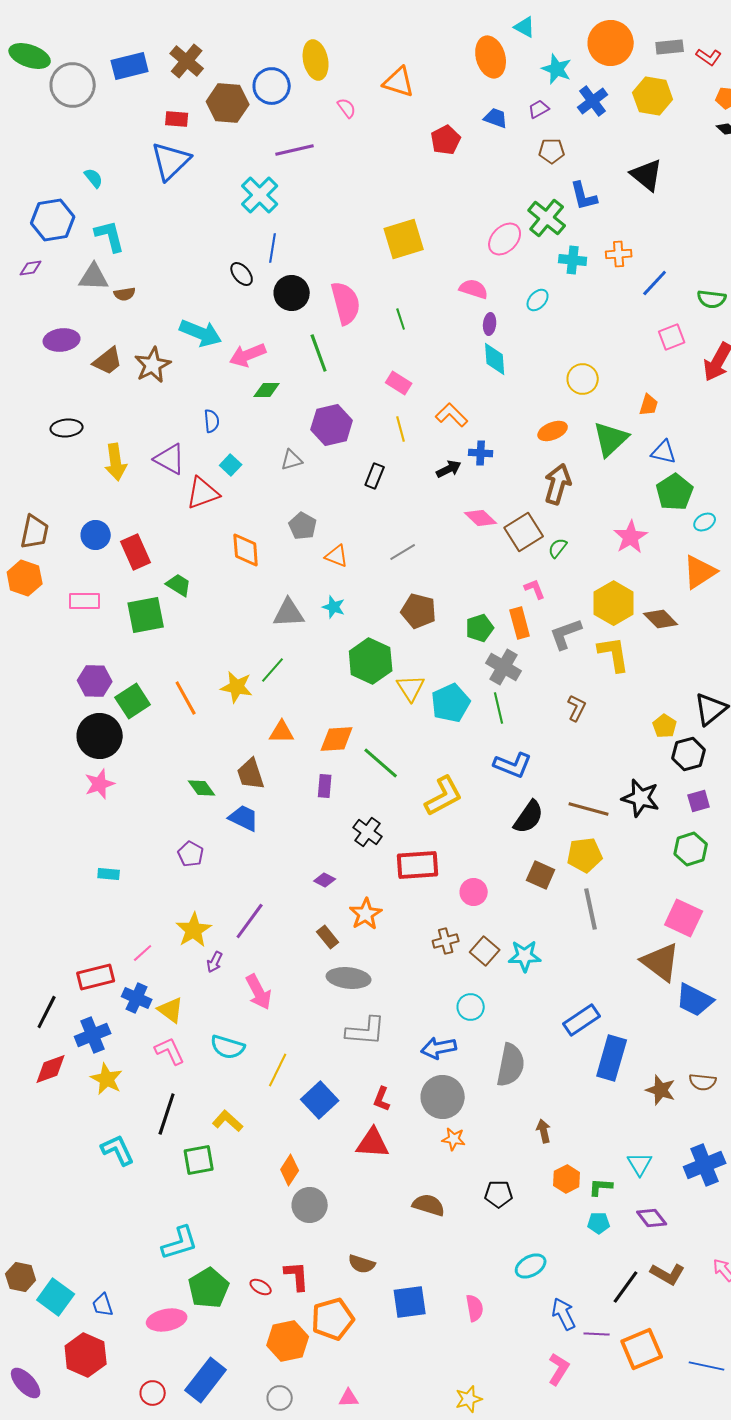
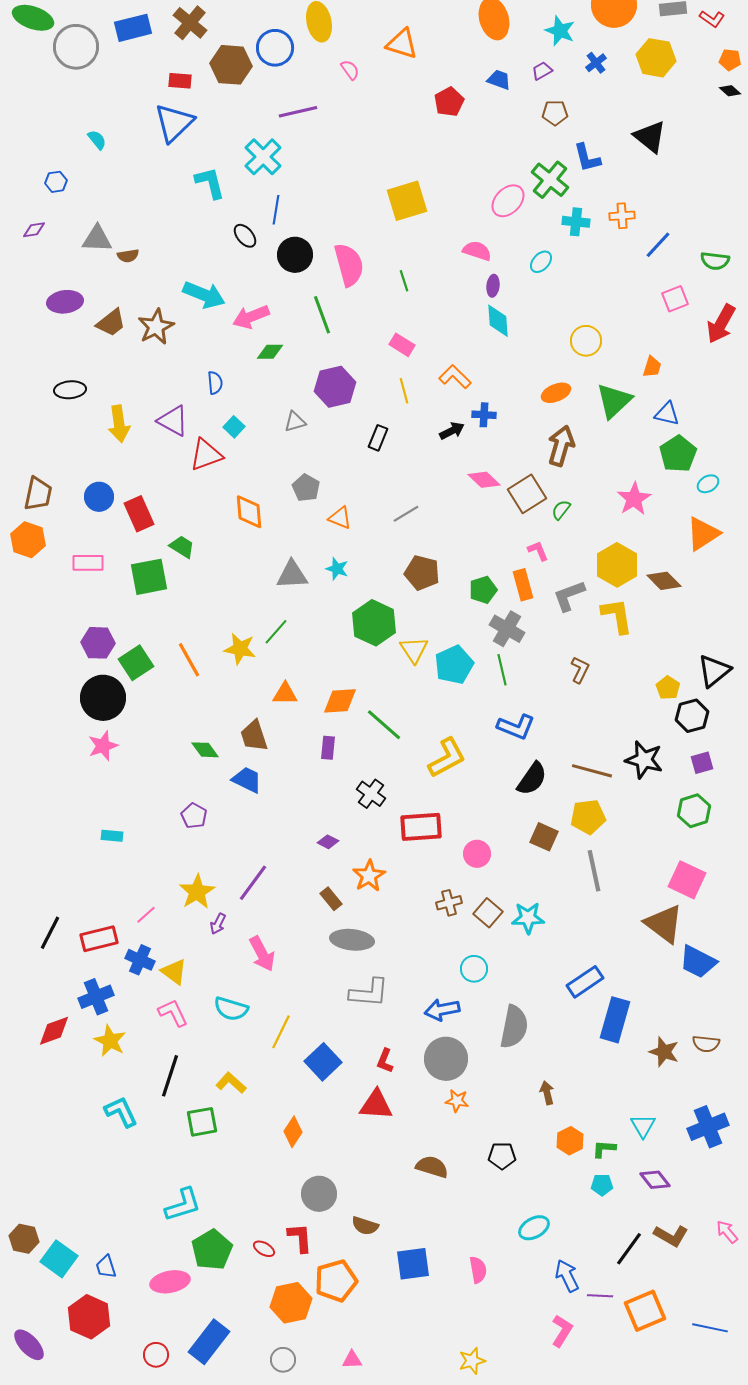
blue cross: (593, 101) -> (596, 63), size x0.7
blue hexagon: (53, 220) -> (56, 182), size x0.5
cyan L-shape: (110, 236) -> (210, 183), moved
black line: (47, 1012) -> (50, 933), moved
gray circle: (310, 1205) -> (319, 1194), moved

